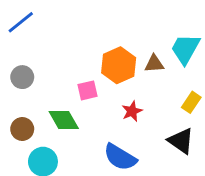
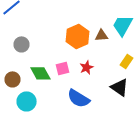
gray circle: (22, 77) -> (22, 44), moved
pink square: (87, 90) -> (62, 68), moved

